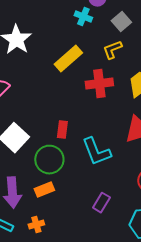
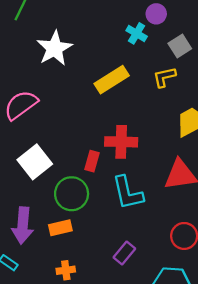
red cross: (99, 84) -> (121, 142), moved
orange cross: (36, 225) -> (66, 270), moved

